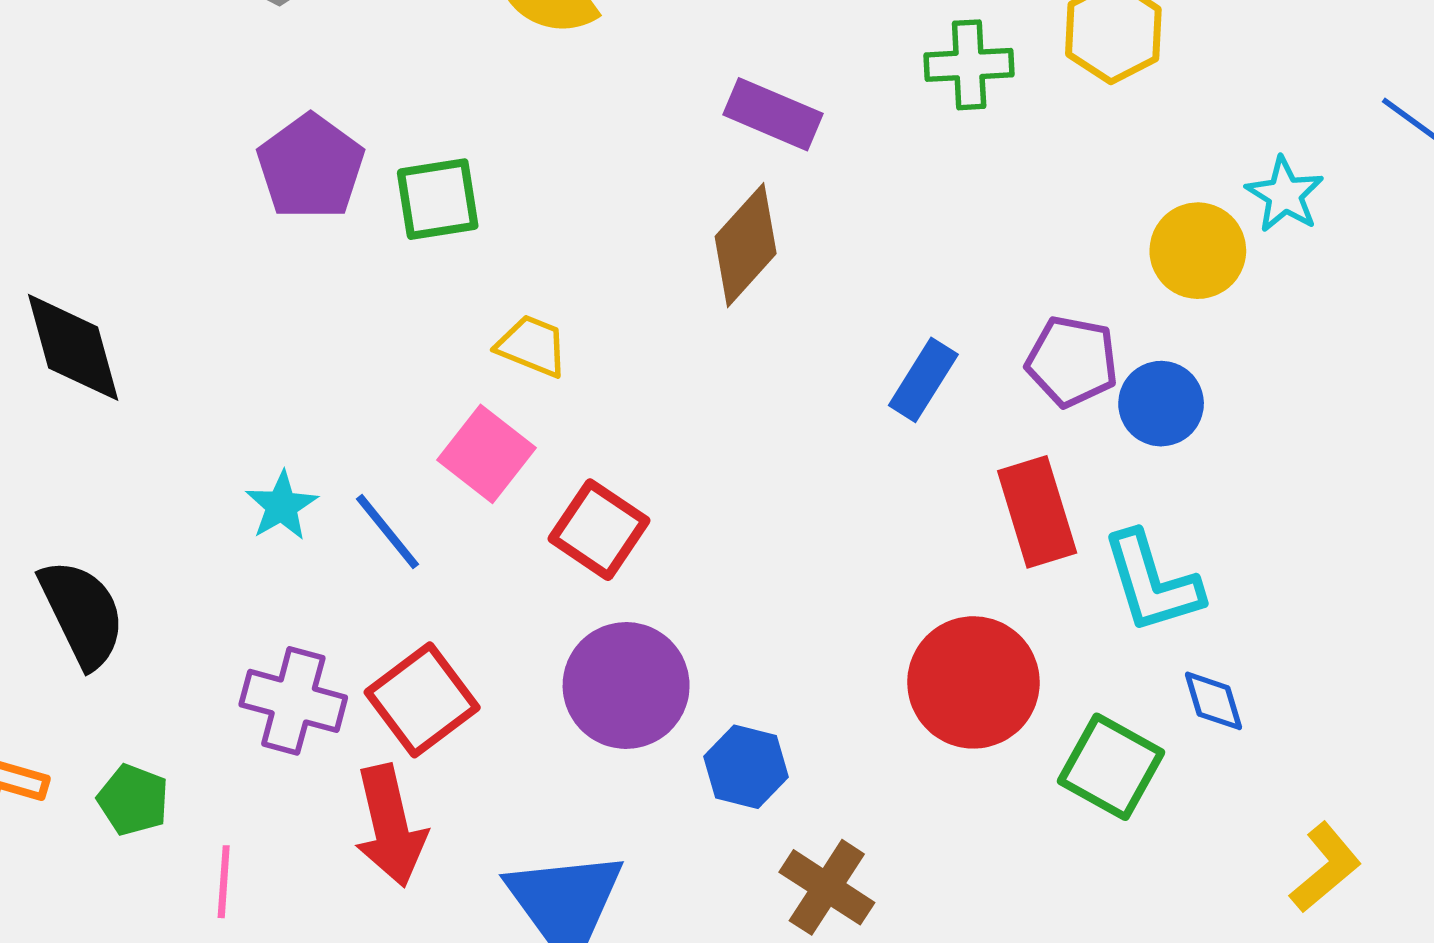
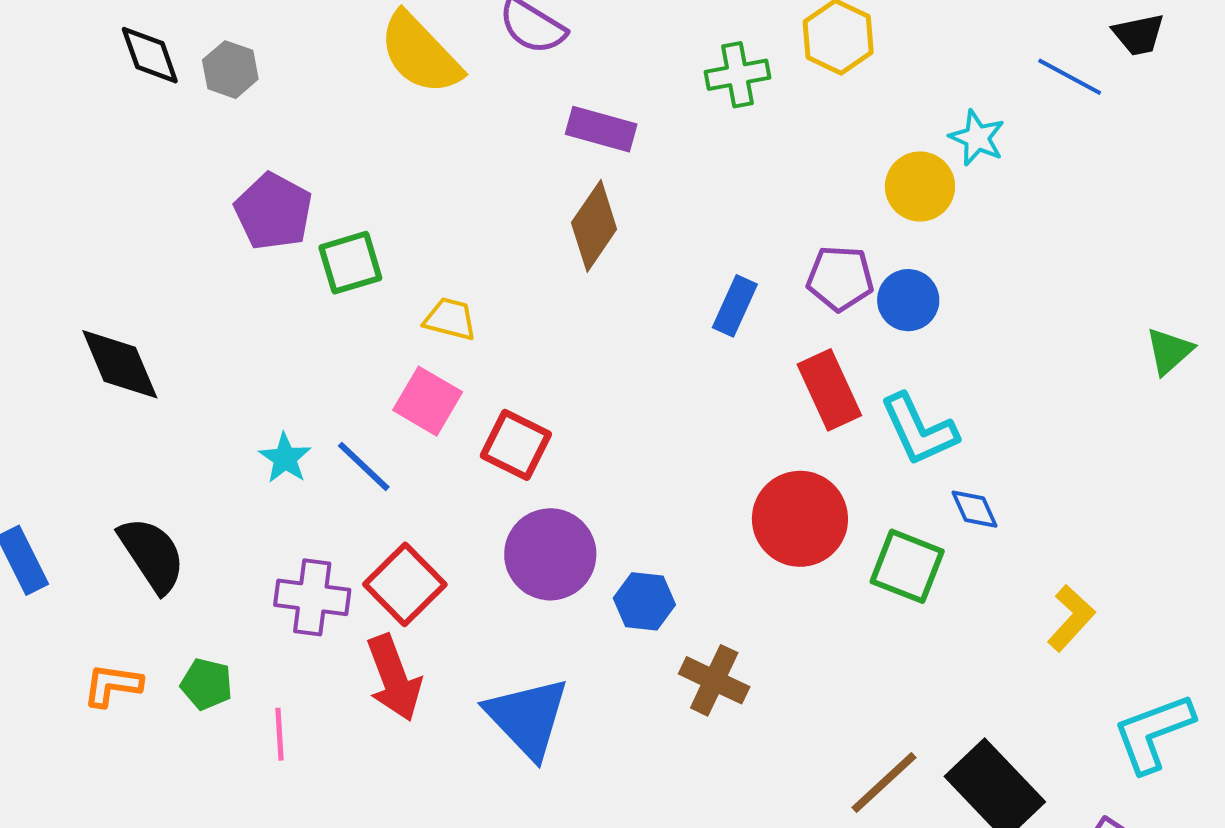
green square: (438, 199) -> (350, 263), moved

